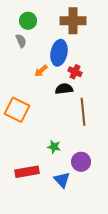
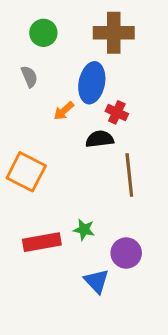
gray semicircle: (21, 41) -> (29, 77), moved
red rectangle: (27, 172) -> (42, 242), moved

